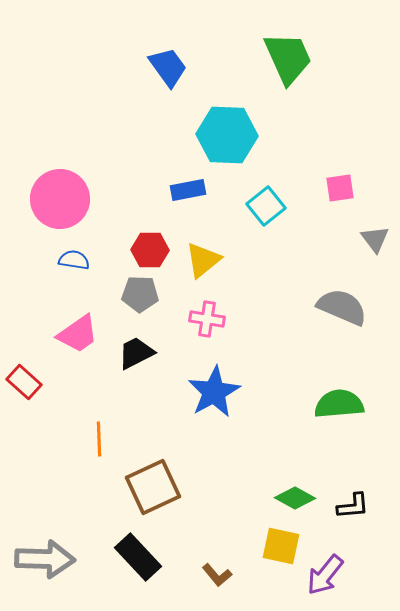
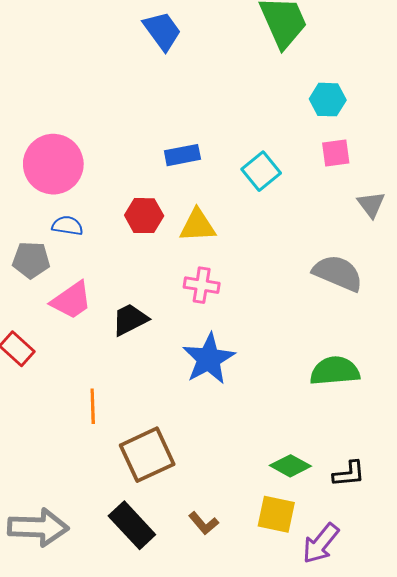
cyan hexagon: (227, 135) -> (328, 100), moved, size x0.6
yellow triangle: (203, 260) -> (198, 226), turned 36
gray pentagon: (140, 294) -> (31, 260), moved
brown L-shape: (217, 575) -> (204, 523), moved

